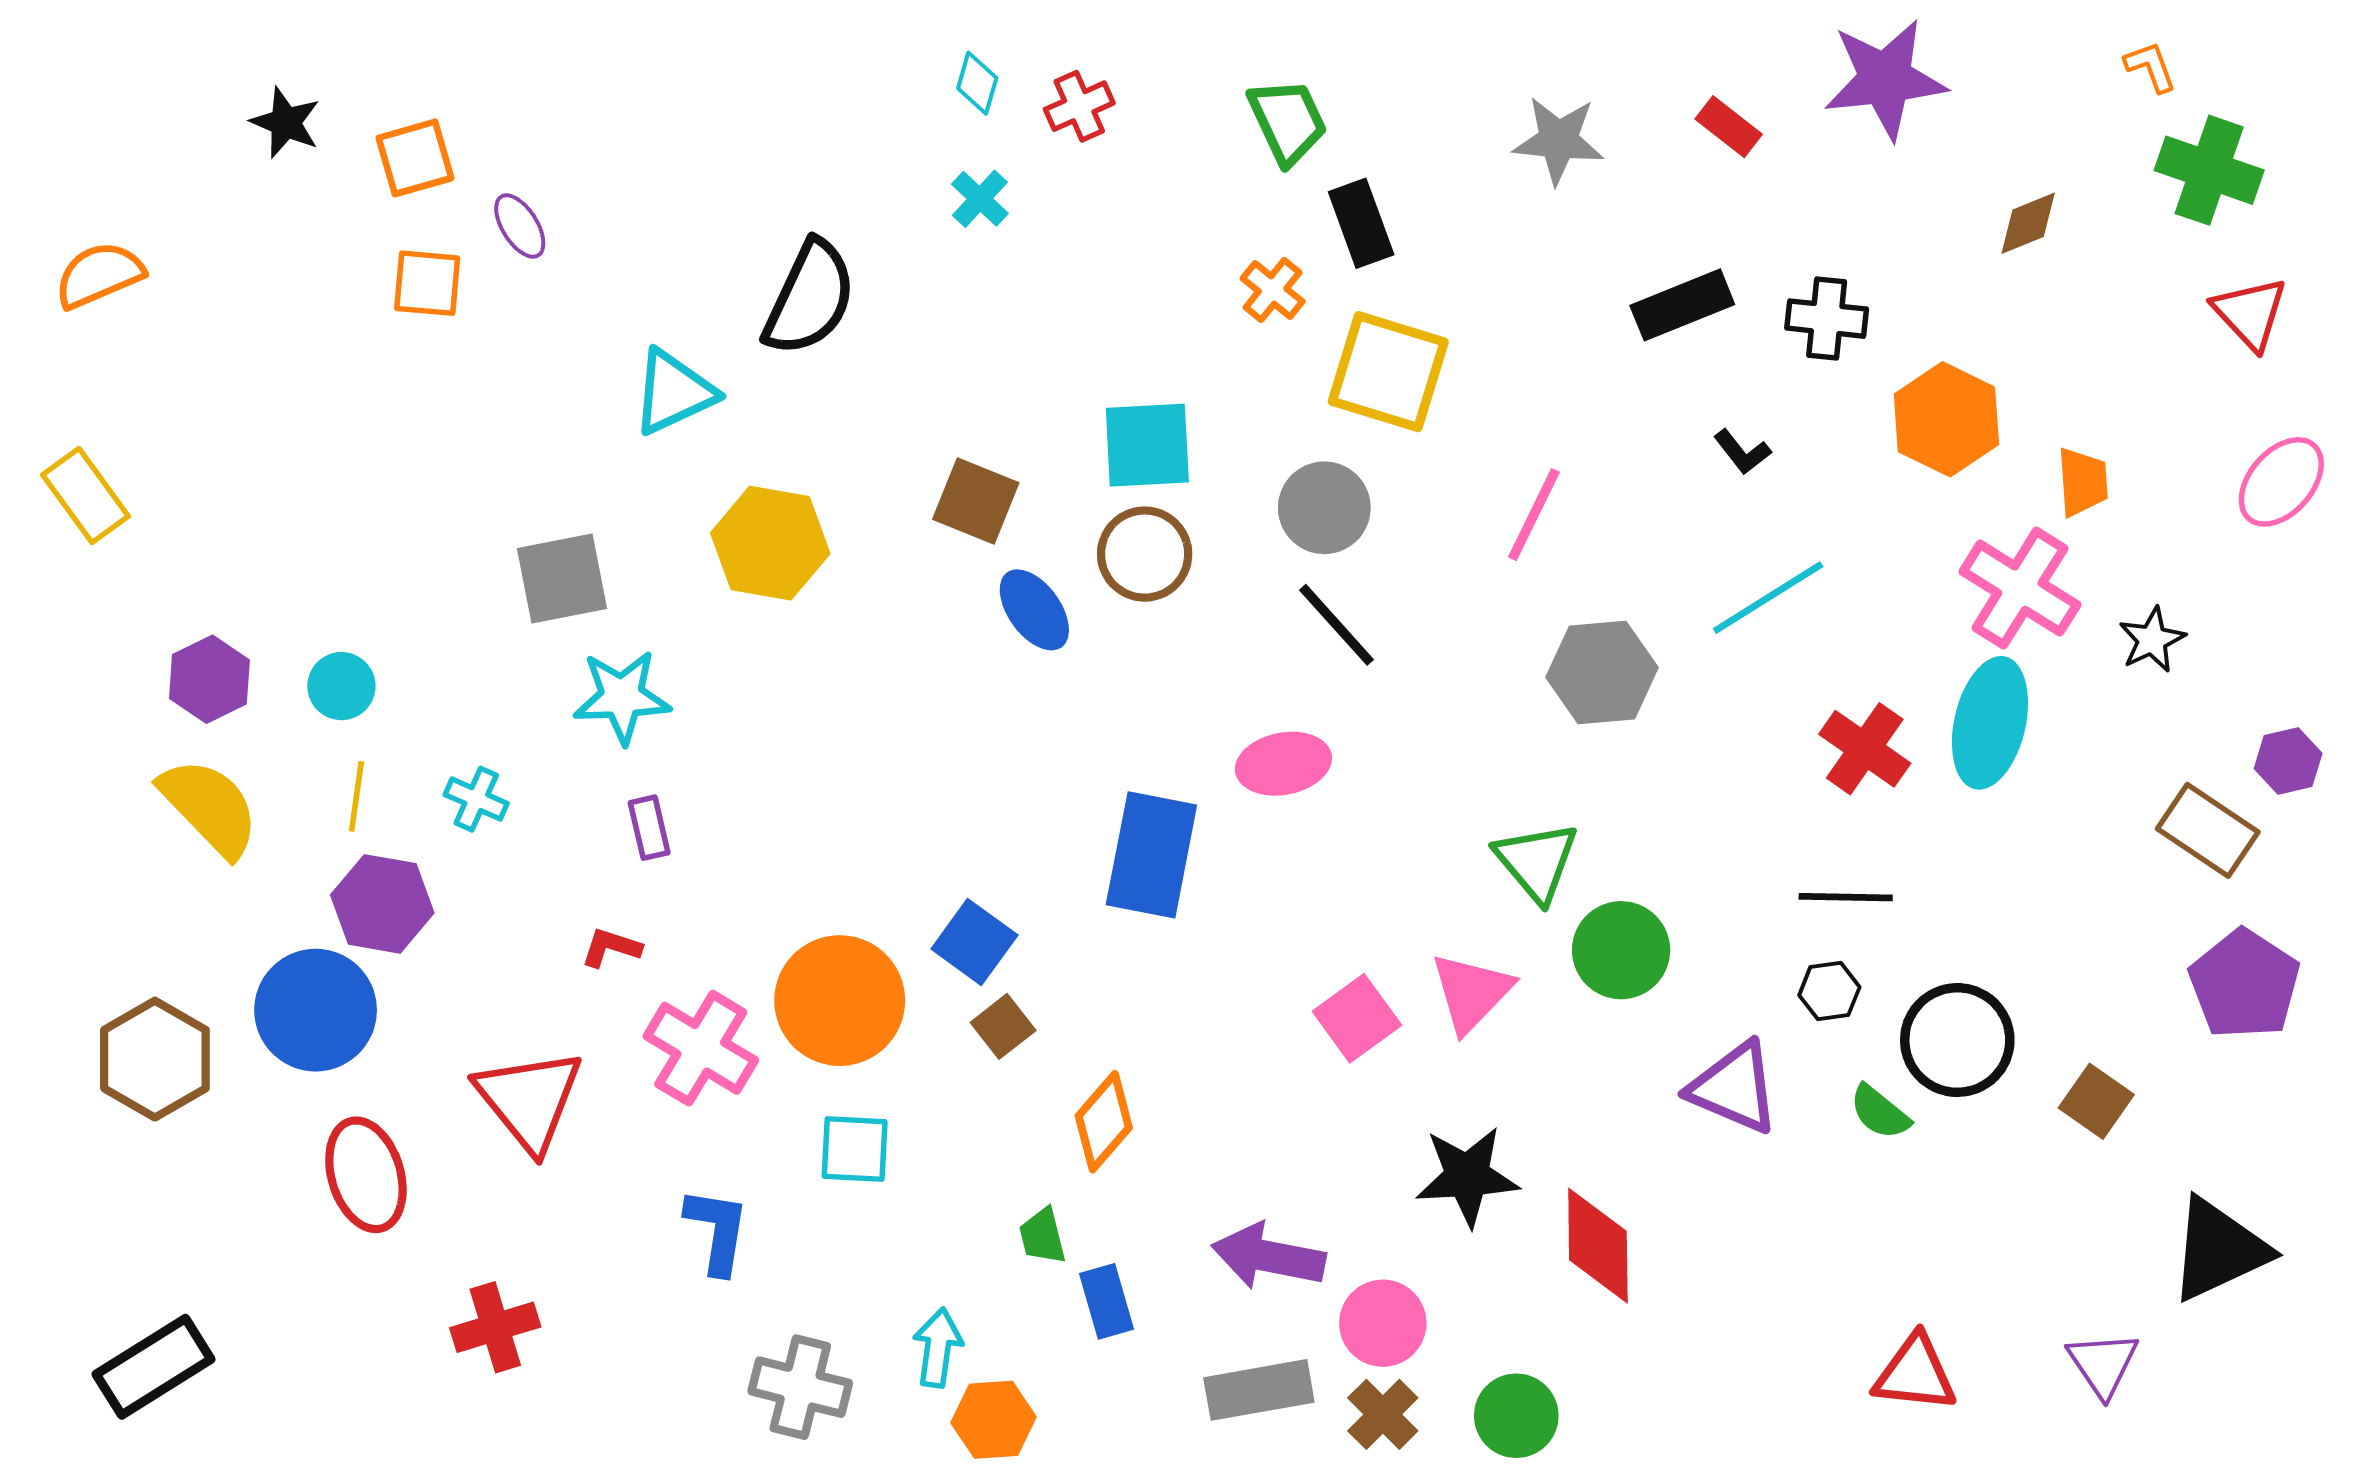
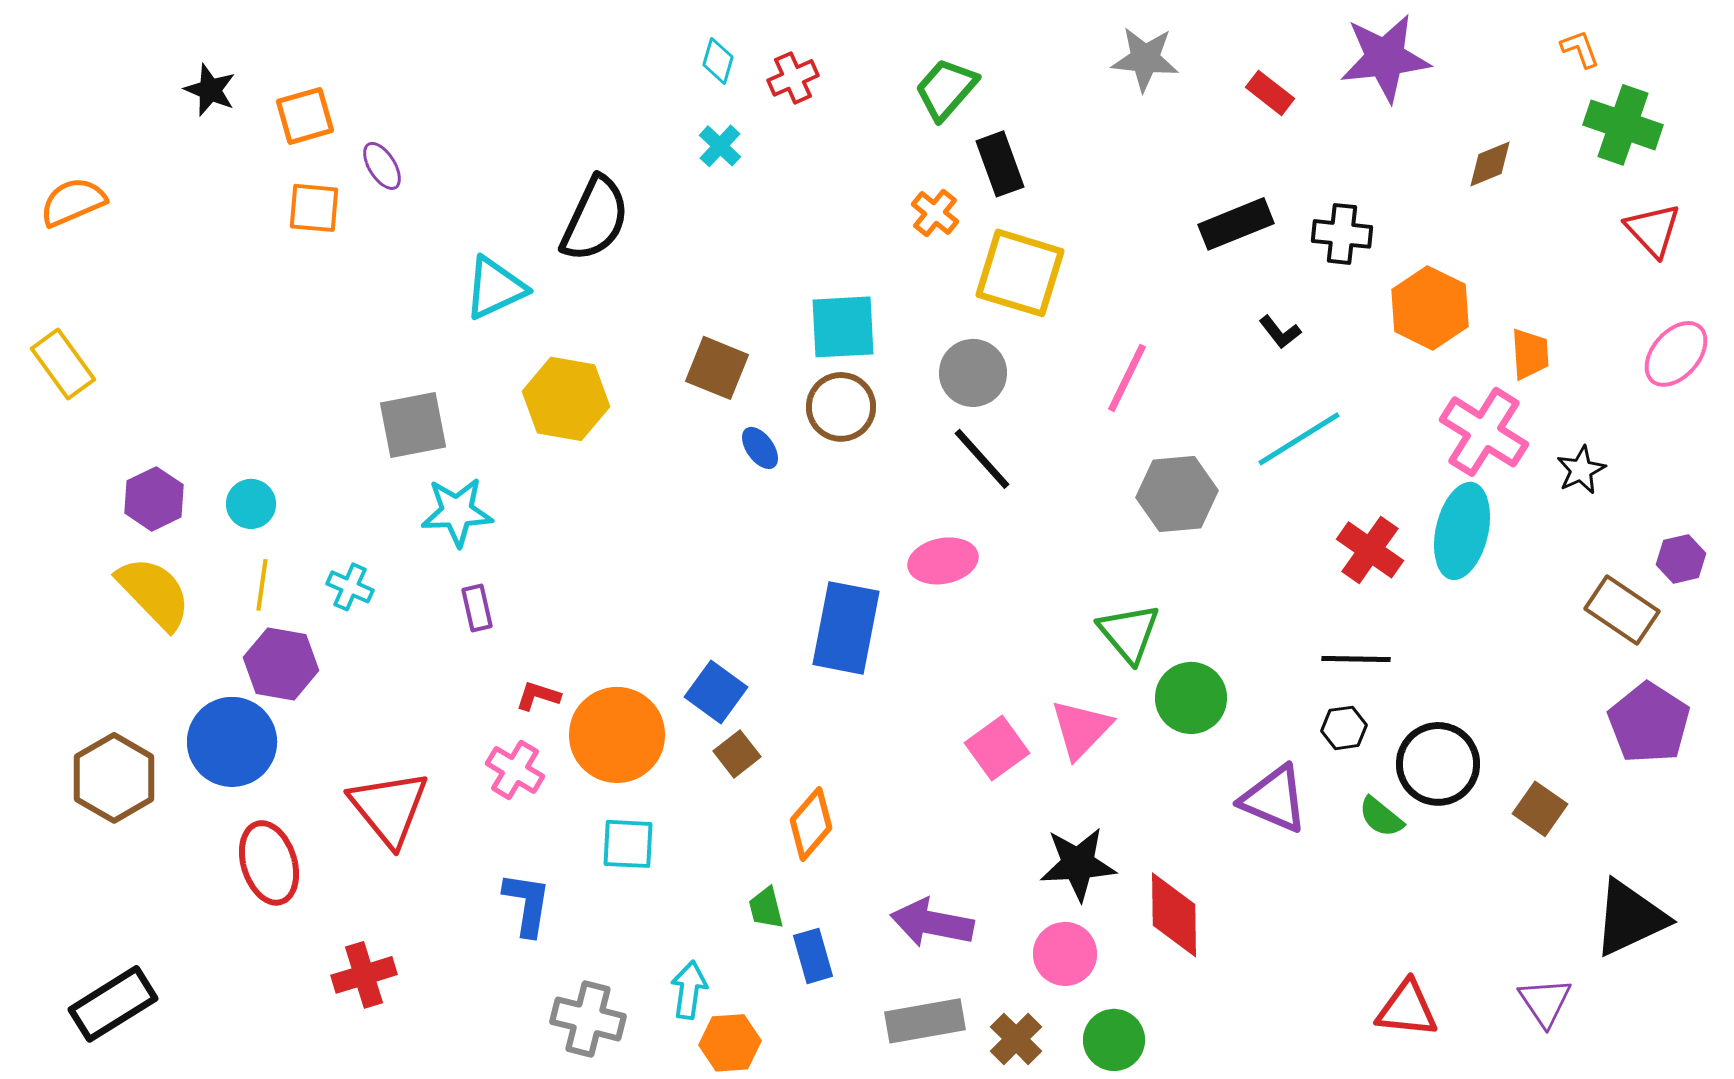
green trapezoid: (1288, 121) -> (946, 89), turned -114
gray star: (1558, 140) -> (1145, 59), moved
blue ellipse: (1034, 610) -> (760, 448), size x0.7
red L-shape: (611, 947) -> (538, 696), moved
pink cross: (701, 1048) -> (515, 770), size x0.7
pink circle: (1383, 1323) -> (1065, 954), moved

